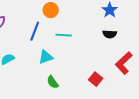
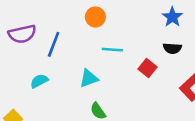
blue line: (35, 31) -> (54, 44), moved
red square: (96, 79) -> (148, 68), moved

